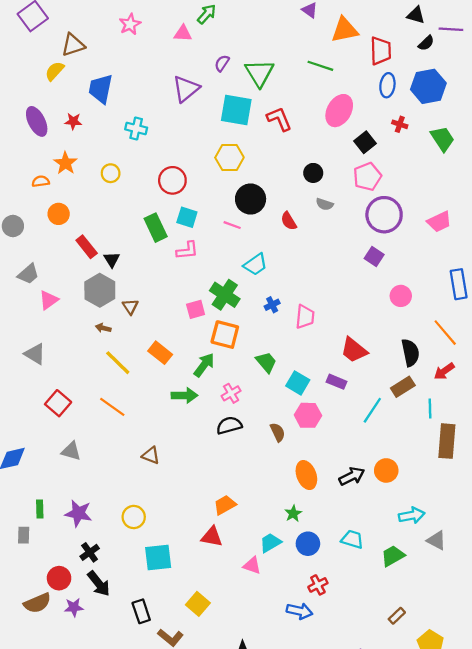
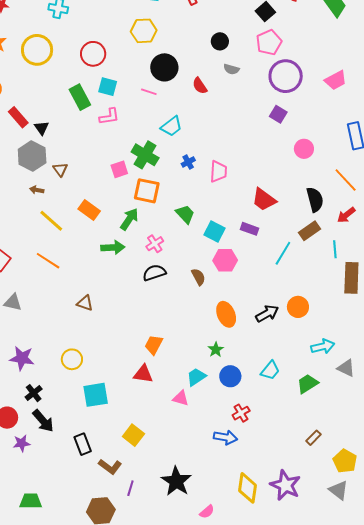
yellow circle: (111, 173) -> (37, 50), size x1.8
orange trapezoid: (225, 505) -> (154, 345), turned -30
cyan trapezoid: (352, 539) -> (270, 370), turned 115

